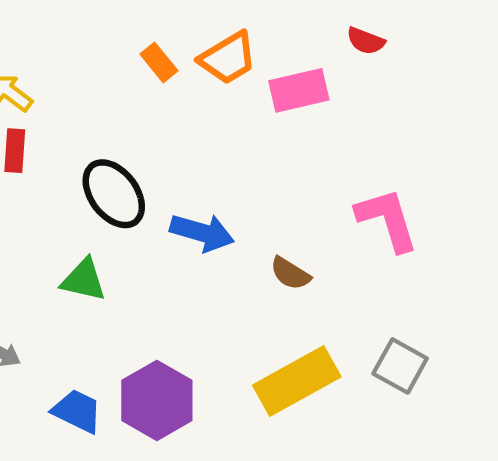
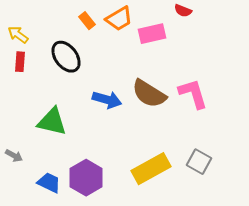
black ellipse: (114, 194) -> (66, 57), moved
brown semicircle: (290, 273) -> (149, 94), moved, size x1.8
green triangle: (84, 280) -> (52, 122), size x1.4

